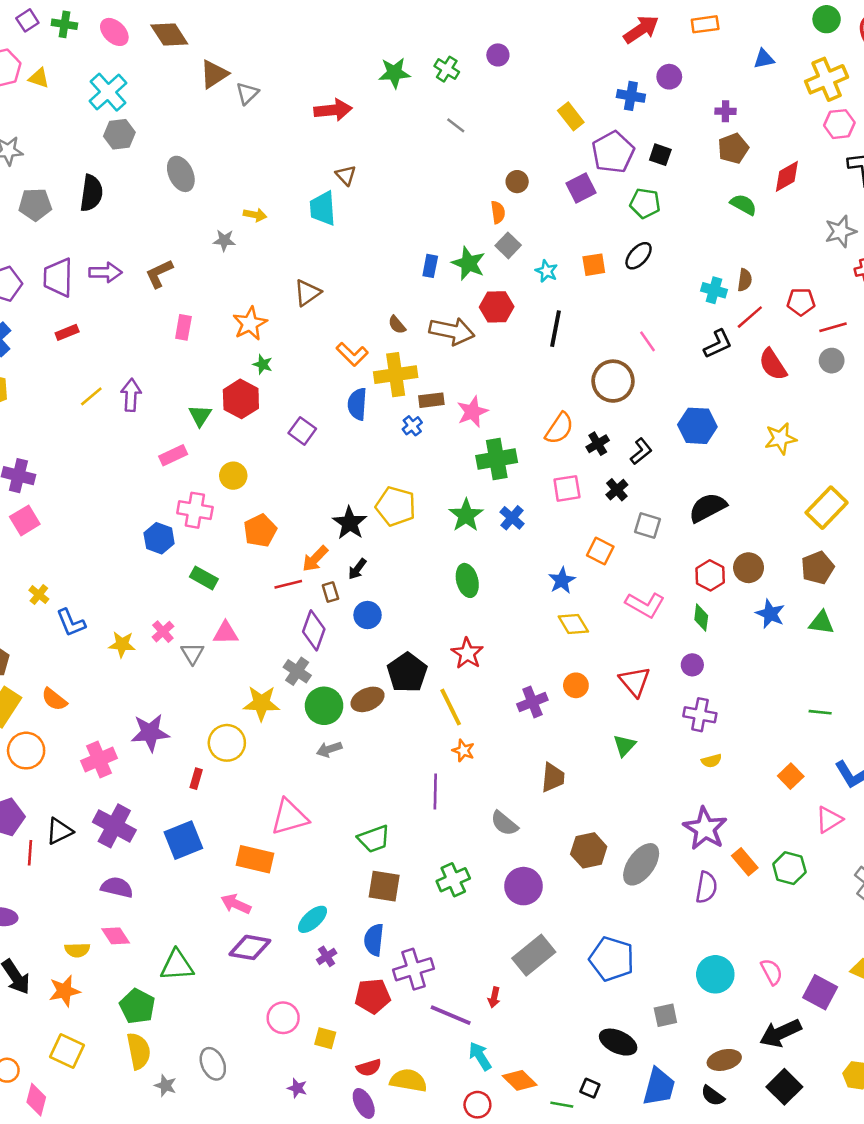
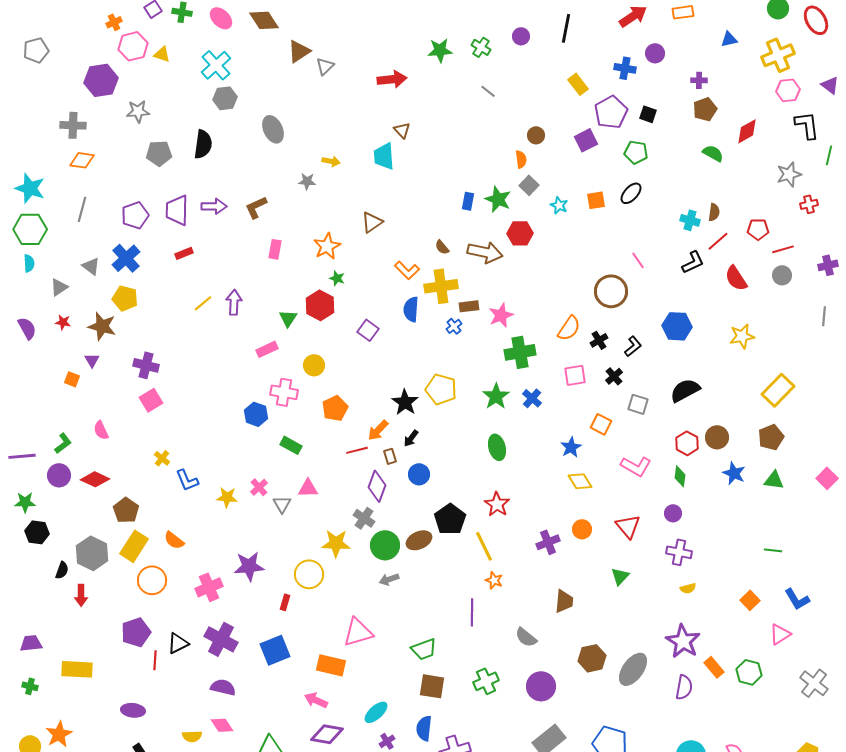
black line: (555, 329) -> (566, 28), moved

